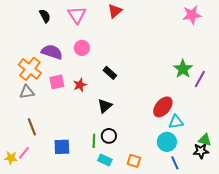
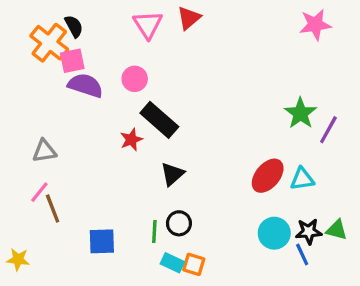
pink triangle: (77, 15) -> (148, 25), moved
orange cross: (30, 69) -> (49, 43), moved
black rectangle: (110, 73) -> (159, 120), moved, size x1.6
pink square: (57, 82) -> (72, 61), moved
cyan triangle: (176, 122) -> (302, 179), moved
black star: (201, 151) -> (309, 232), moved
pink line: (24, 153) -> (39, 192), moved
orange square: (134, 161) -> (194, 264), moved
blue line: (175, 163) -> (302, 255), moved

